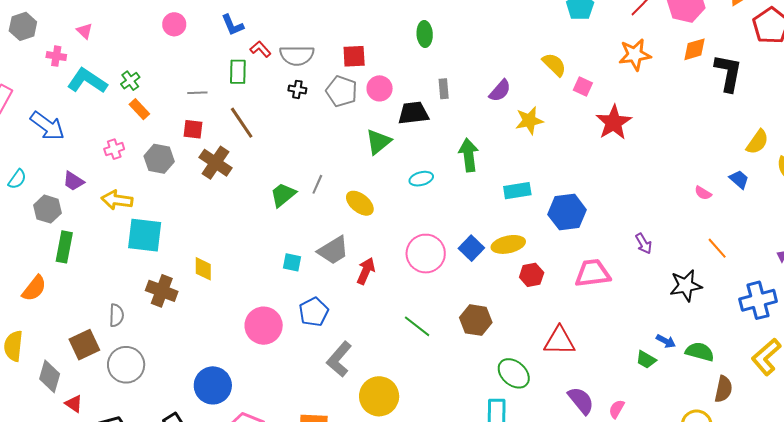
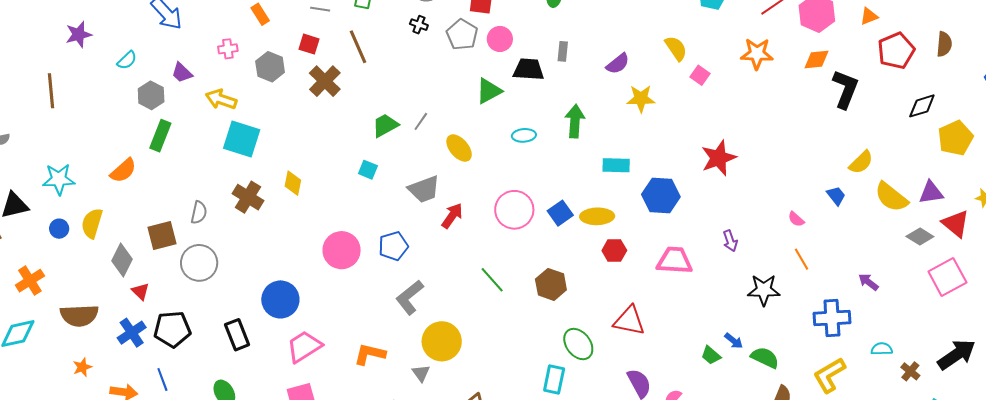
red star: (614, 122) -> (719, 158), moved
pink semicircle: (703, 193) -> (796, 219), moved
cyan square: (292, 262) -> (368, 170), moved

